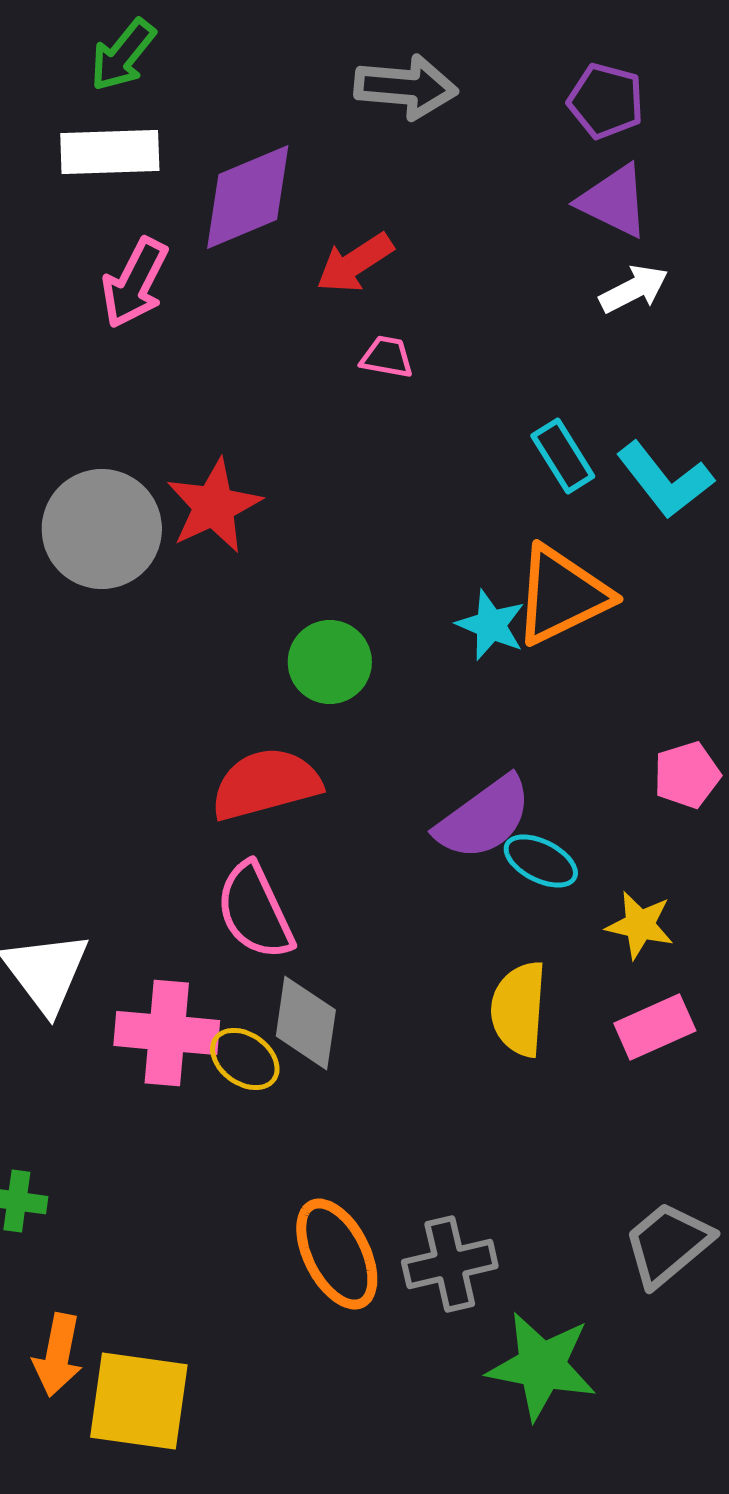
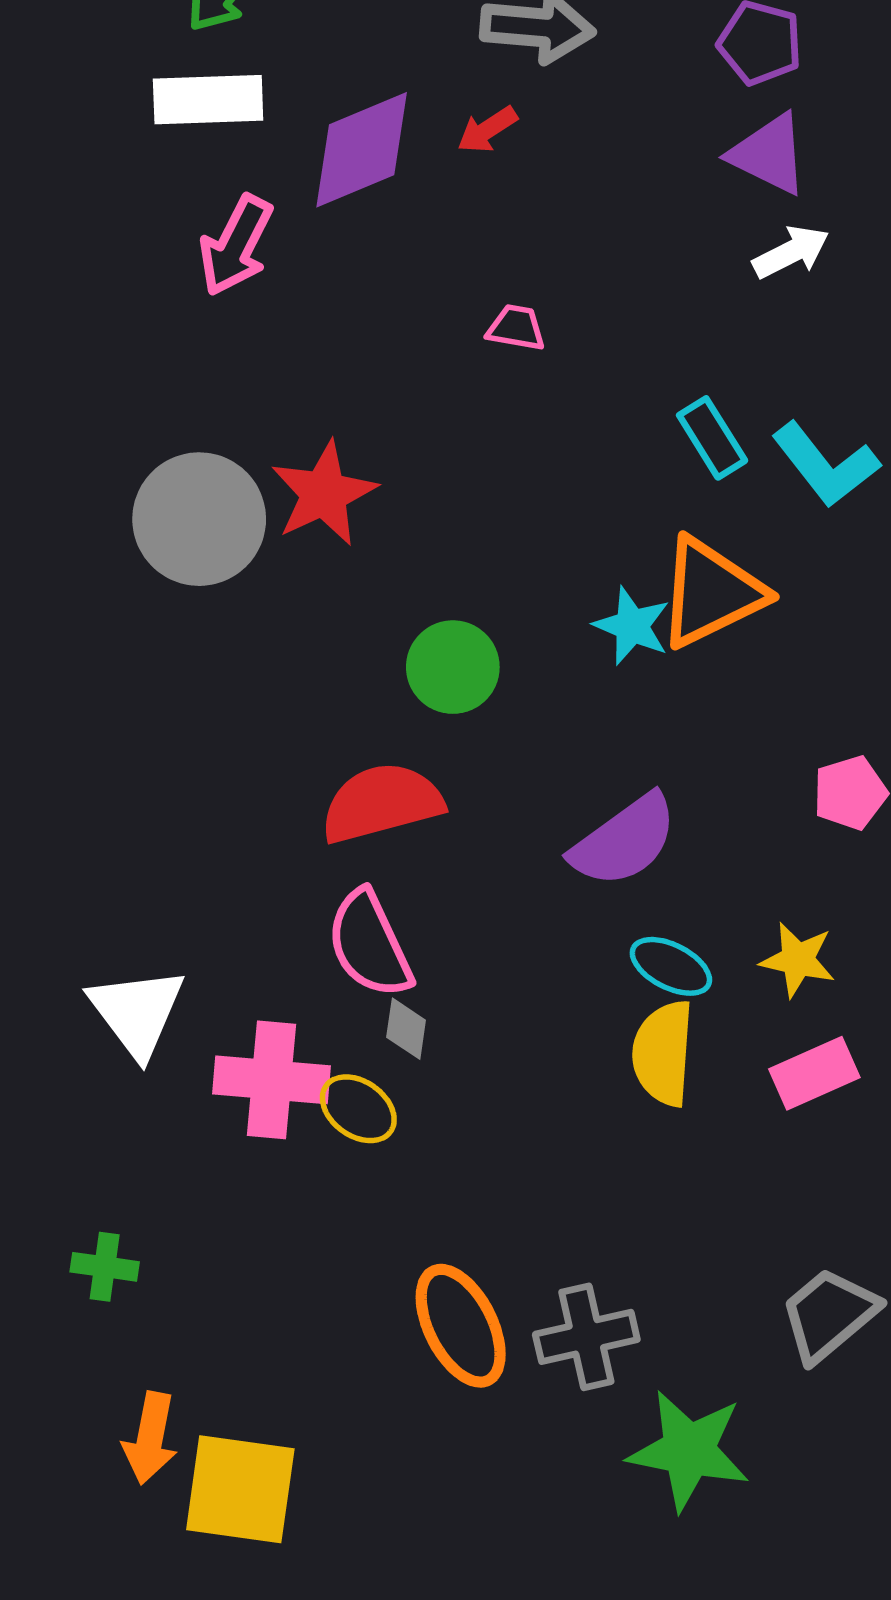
red arrow: (355, 263) -> (487, 130), moved, size x0.7
cyan ellipse: (541, 861) -> (671, 966), moved
gray diamond: (306, 1023) -> (406, 1029), moved, size x0.6

